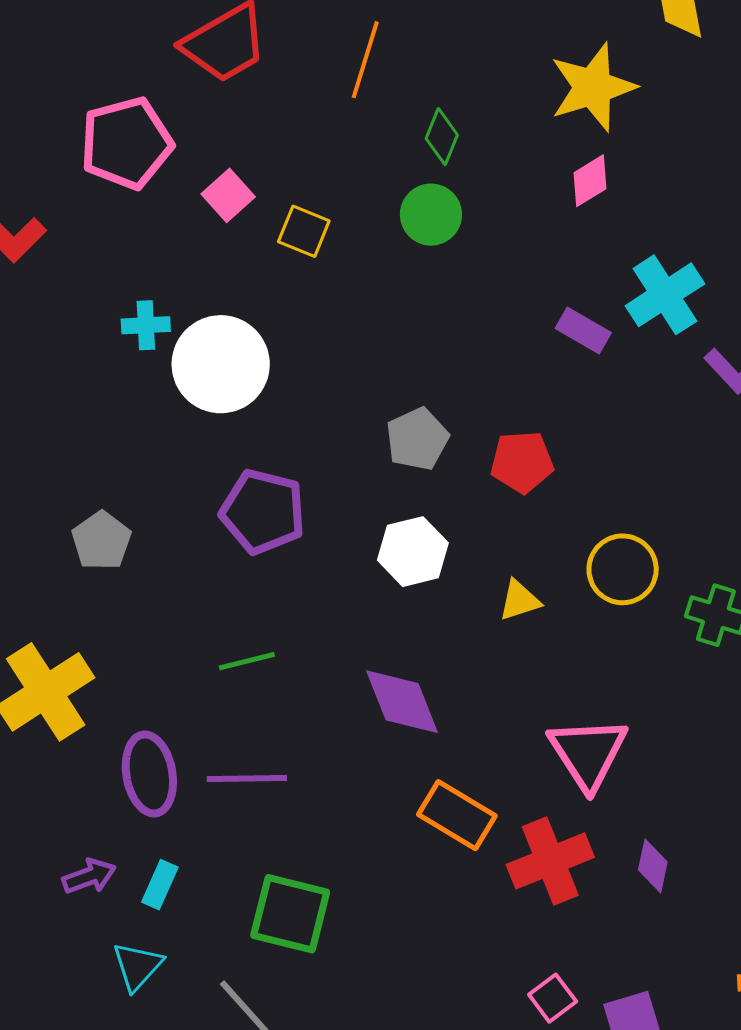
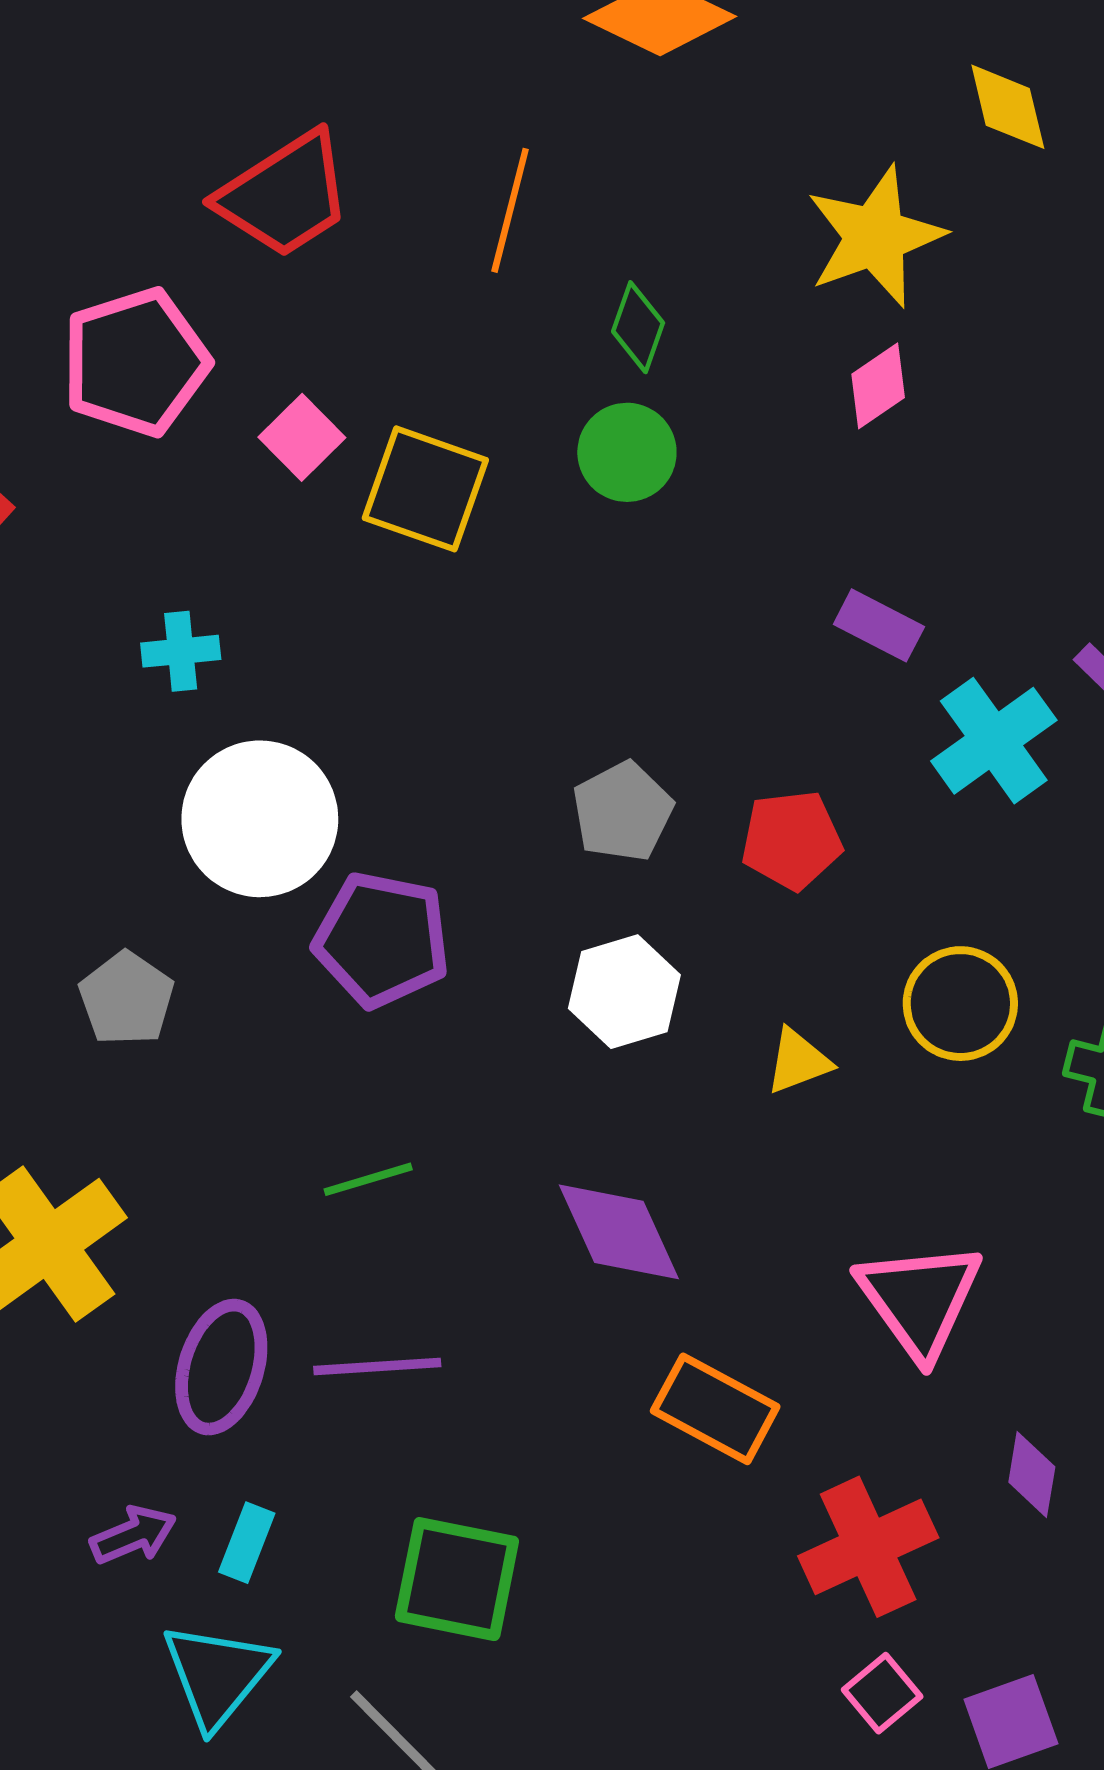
yellow square: (304, 231) -> (425, 489), size x1.5
cyan cross: (665, 295) -> (994, 741), moved
white circle: (221, 364) -> (260, 819), moved
purple ellipse: (149, 774) -> (221, 1367), turned 30
red cross: (550, 861) -> (868, 1547), moved
cyan triangle: (137, 966) -> (217, 1675), size x1.4

